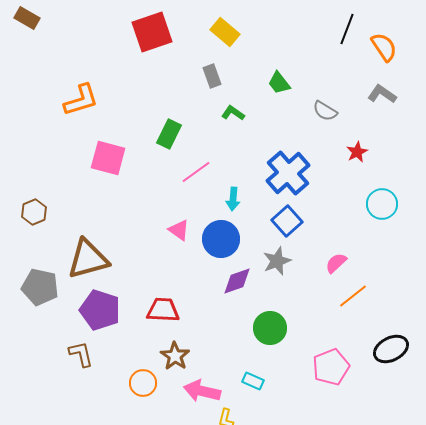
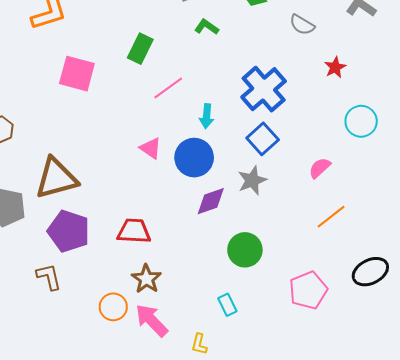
pink semicircle: (336, 263) -> (320, 168), moved
cyan rectangle: (253, 381) -> (227, 305), turned 40
pink arrow: (202, 391) -> (152, 320), moved, turned 33

